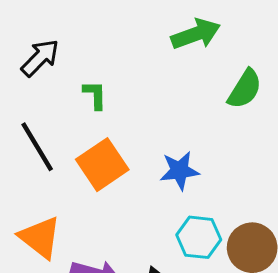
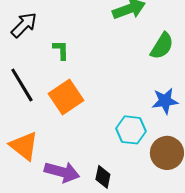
blue star: (179, 171) -> (165, 101), moved
cyan hexagon: (199, 237) -> (131, 130), moved

